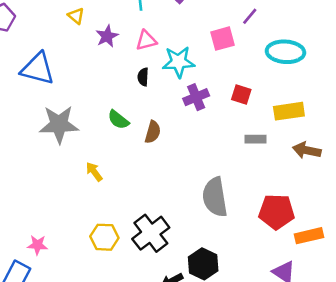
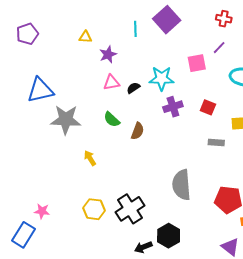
yellow triangle: (76, 16) -> (85, 37), turned -40
pink triangle: (146, 40) -> (111, 82), moved
blue triangle: (38, 69) -> (40, 90), moved, turned -32
black semicircle: (143, 77) -> (133, 88), turned 48

